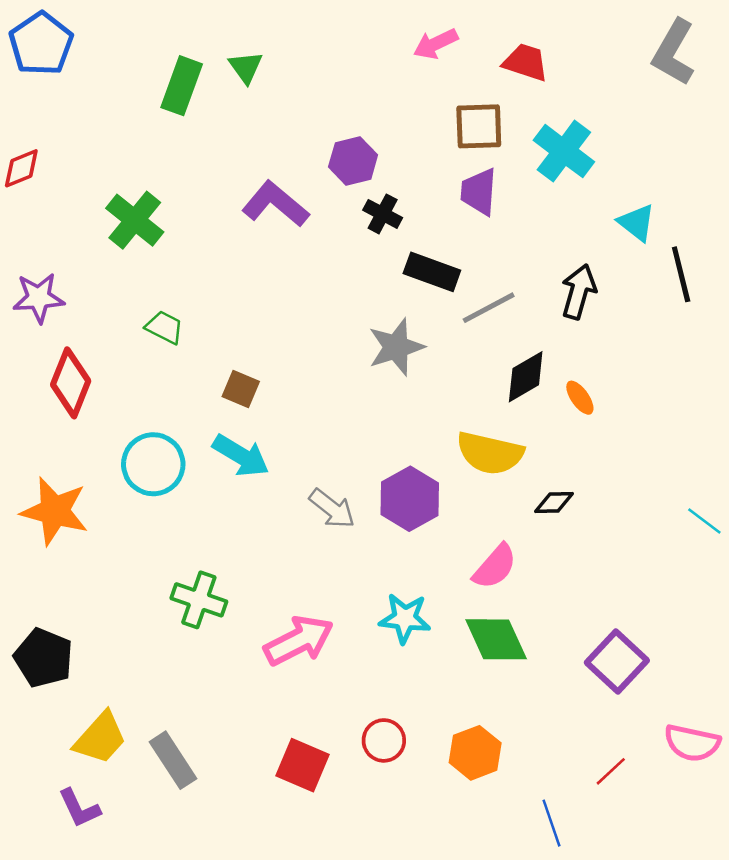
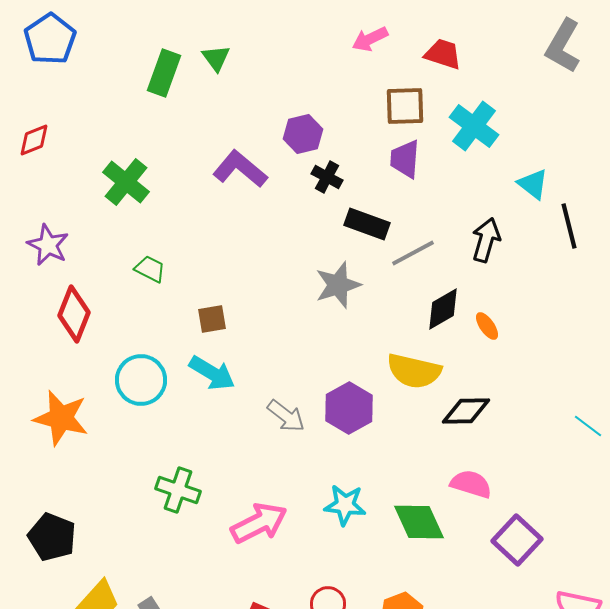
purple star: (39, 298) -> (48, 245), turned 30
brown square: (241, 389) -> (212, 319), turned -32
black diamond: (554, 502) -> (466, 411), size x1.5
pink semicircle: (495, 567) -> (471, 484), moved, turned -114

